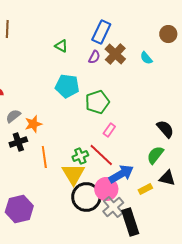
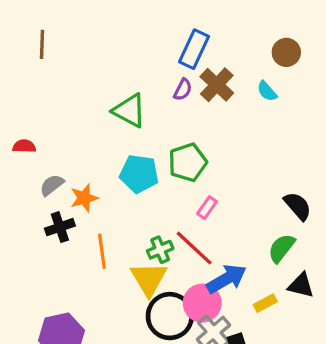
brown circle: (168, 34) -> (286, 52), moved
green triangle: (61, 46) -> (129, 111), moved, size x1.6
cyan pentagon: (67, 86) -> (139, 174), moved

